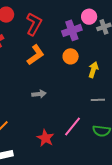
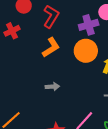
orange circle: (71, 56) -> (86, 51), size x1.5

